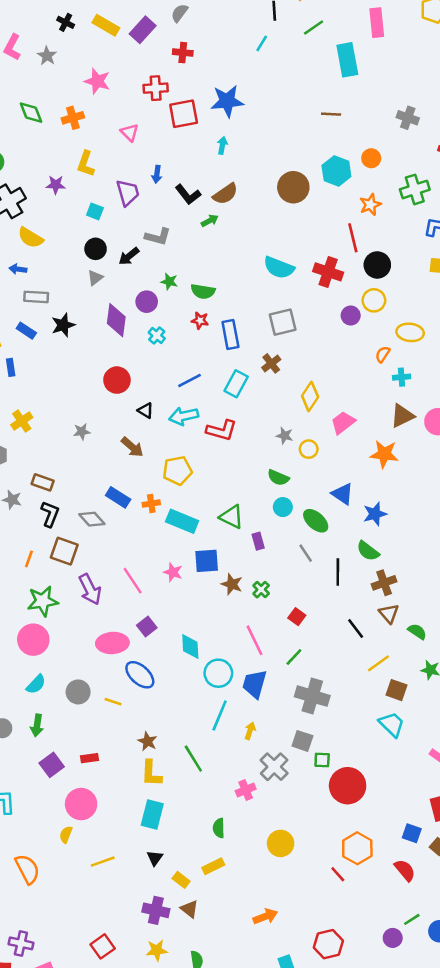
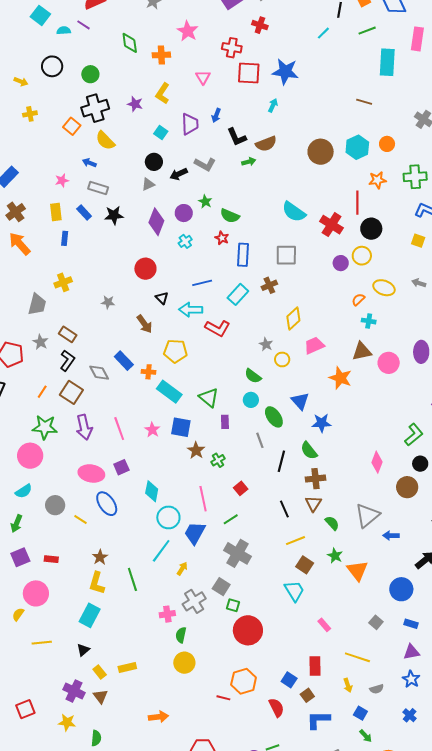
green semicircle: (219, 828) -> (181, 635), moved
red line: (338, 874) -> (223, 698), turned -48

